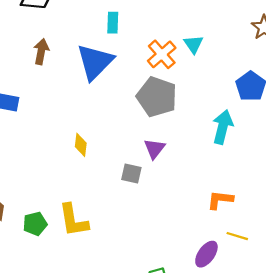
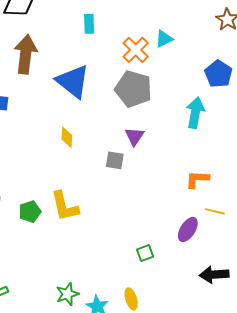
cyan triangle: (193, 44) -> (164, 39), turned 42
brown arrow: (41, 52) -> (26, 54), size x1.6
blue triangle: (95, 62) -> (73, 81), moved, turned -33

